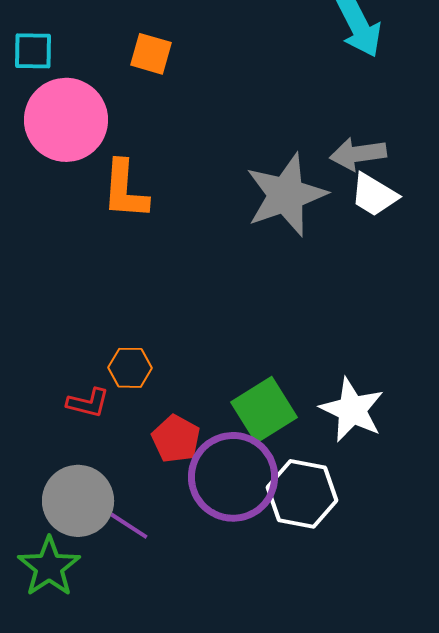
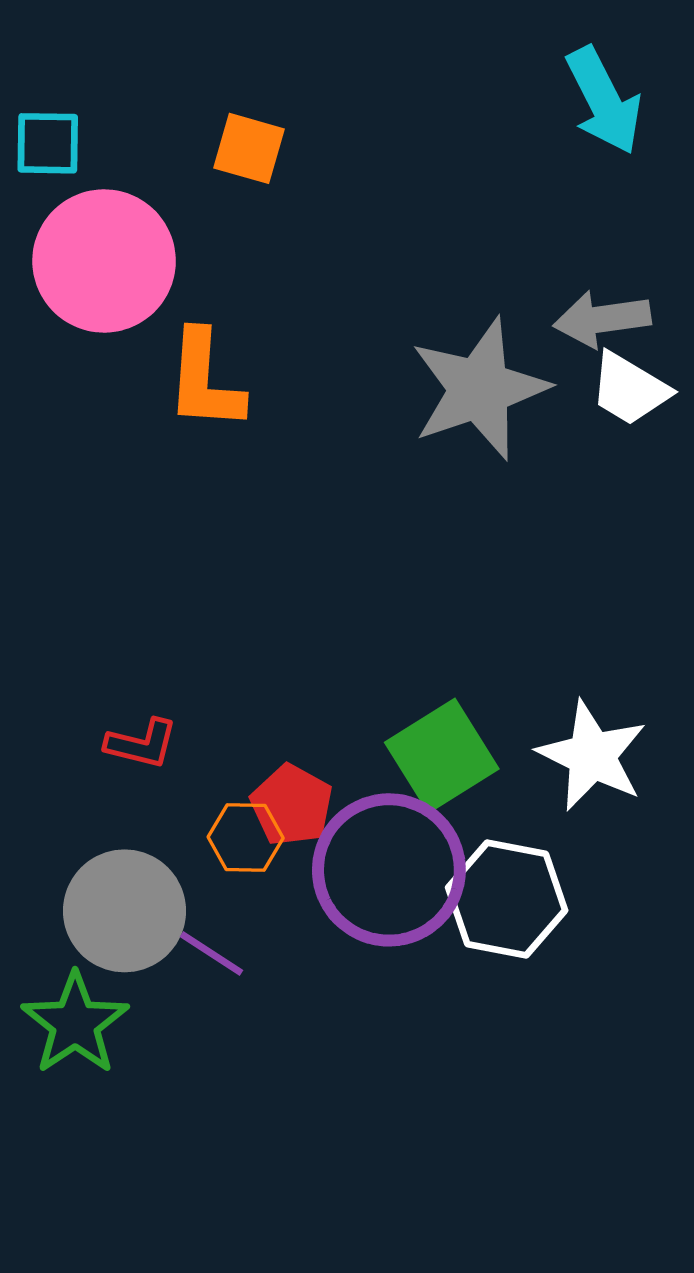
orange hexagon: (130, 368) -> (246, 838), moved

